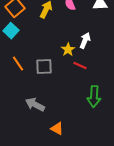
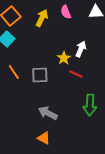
gray arrow: (35, 105) -> (48, 113), moved
orange triangle: (57, 129) -> (44, 138), moved

